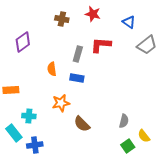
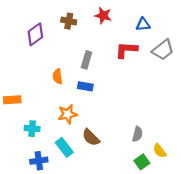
blue triangle: (129, 22) -> (143, 24), turned -40
purple diamond: (23, 42) -> (35, 34), moved
red L-shape: (101, 45) -> (126, 50), moved
cyan rectangle: (14, 133) -> (64, 147), moved

